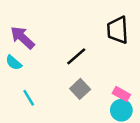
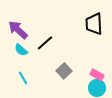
black line: (76, 56) -> (45, 43), moved
cyan semicircle: (14, 63) -> (21, 50), moved

